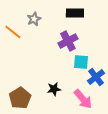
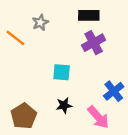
purple cross: (68, 41) -> (94, 43), moved
cyan square: (81, 62) -> (62, 72), moved

